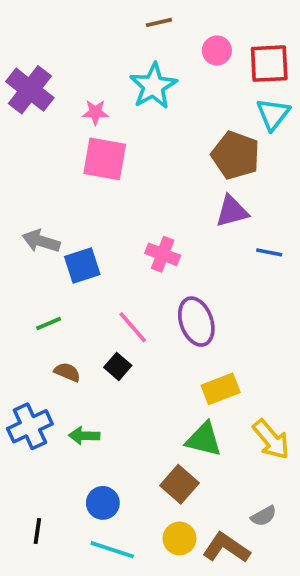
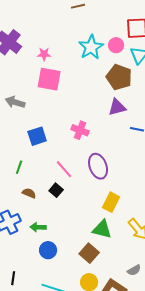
pink circle: (217, 50) -> (116, 45), moved
cyan star: (153, 86) -> (91, 47), moved
gray arrow: (41, 241) -> (15, 102), moved
green line: (49, 323) -> (19, 167), turned -48
yellow rectangle: (221, 389) -> (111, 202), turned -42
blue circle: (103, 503) -> (48, 250), moved

